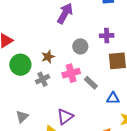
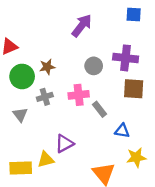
purple cross: (107, 36) -> (126, 58), size x1.5
brown star: (48, 57) -> (47, 67), moved
gray triangle: (22, 117) -> (20, 115), moved, turned -32

